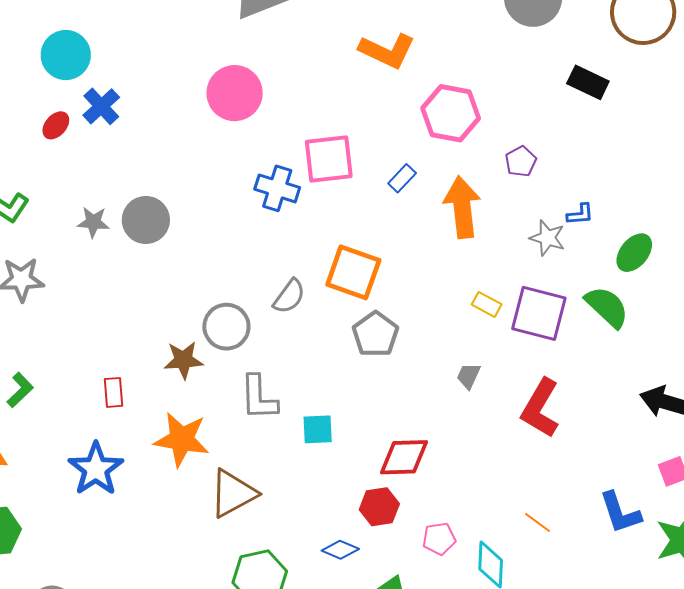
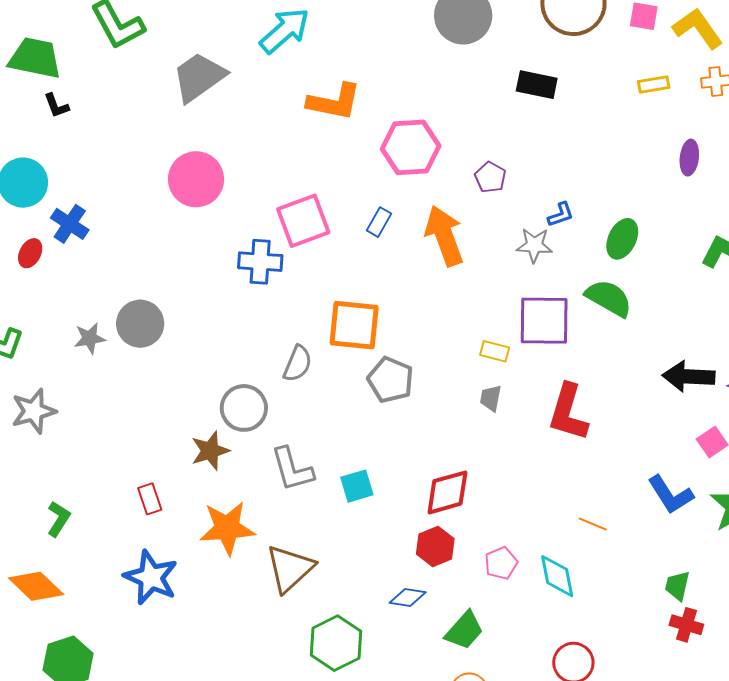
yellow rectangle: (487, 304) -> (495, 351), moved

